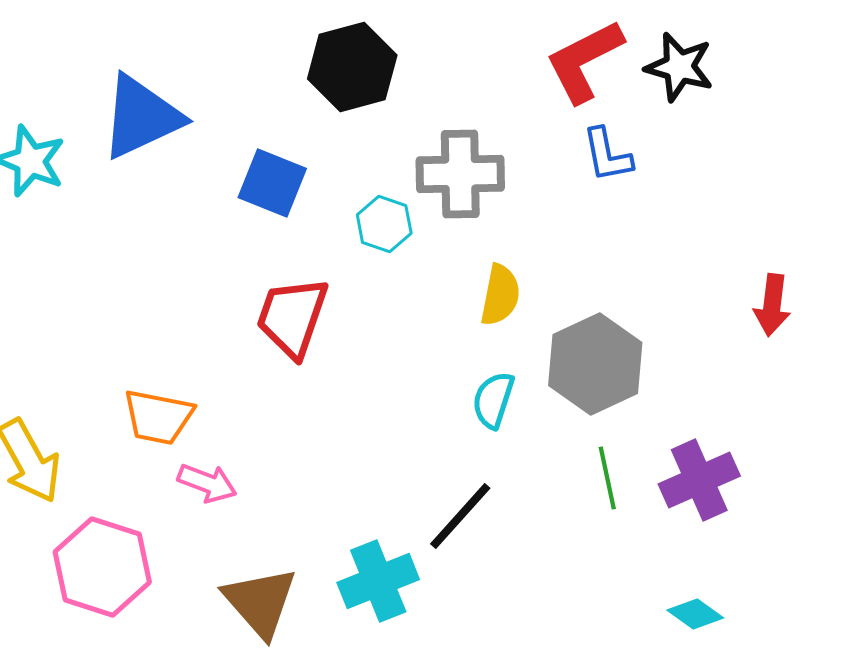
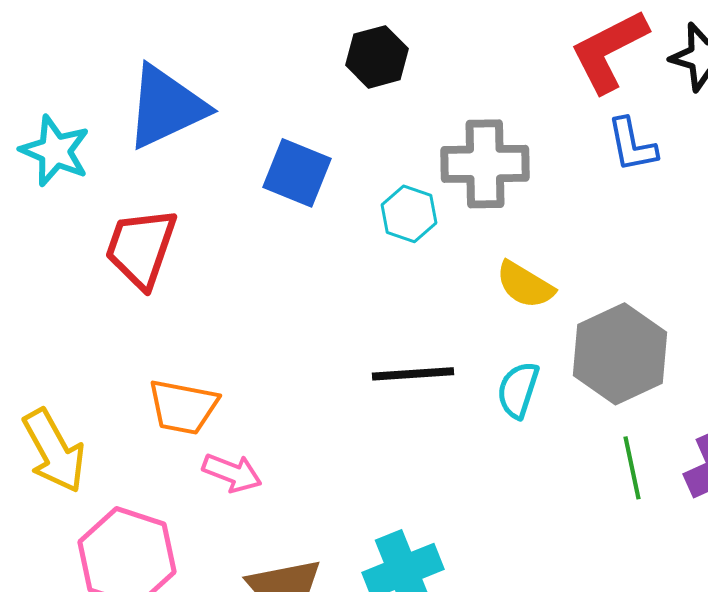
black hexagon: (352, 67) -> (377, 57), size x0.7
yellow semicircle: (500, 295) -> (525, 285), turned 110
red trapezoid: (292, 317) -> (141, 248), moved
black line: (460, 516) -> (413, 374), moved, turned 44

